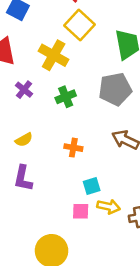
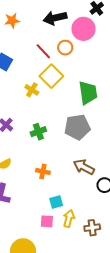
yellow cross: (54, 55) -> (32, 90), moved, size x0.6
yellow arrow: (109, 207) -> (69, 219), turned -90

